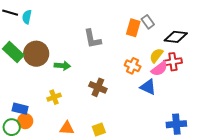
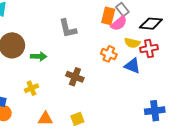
yellow semicircle: (156, 56) -> (132, 43), turned -112
pink semicircle: (159, 69) -> (119, 23), moved
blue triangle: (148, 87) -> (132, 66), moved

